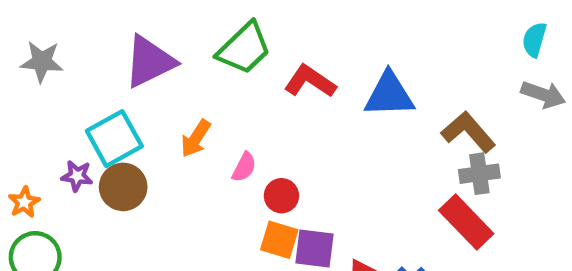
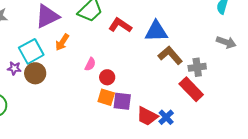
gray arrow: (543, 95) -> (226, 42), moved
brown L-shape: (468, 132) -> (170, 55), moved
orange arrow: (196, 139) -> (62, 42), moved

